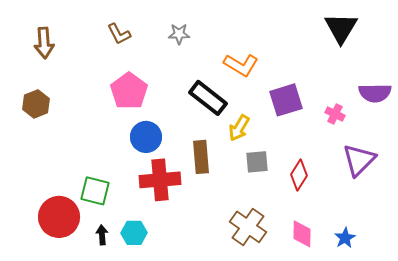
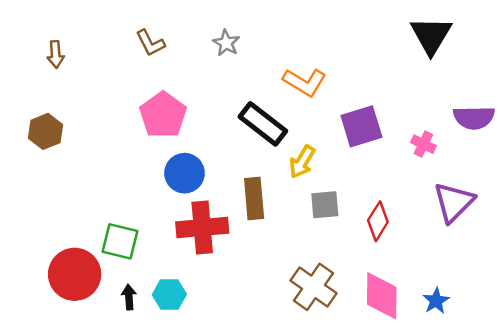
gray star: (179, 34) -> (226, 43), turned 30
brown arrow: (44, 43) -> (56, 54), size x0.7
pink diamond: (302, 234) -> (382, 296), size x1.4

